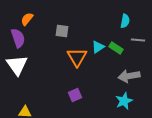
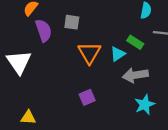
purple semicircle: (18, 38) -> (44, 30), moved
cyan triangle: (98, 47) -> (118, 54), moved
gray arrow: (129, 76) -> (135, 75), moved

